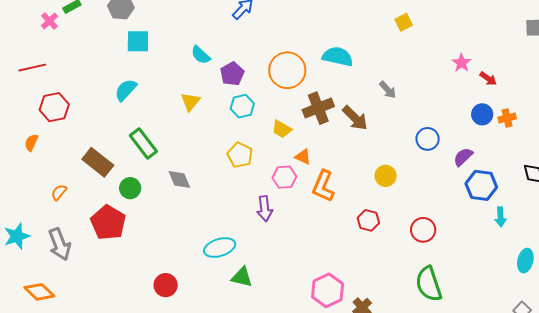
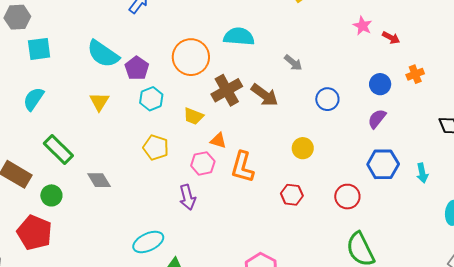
cyan semicircle: (201, 55) -> (103, 54), size x1.6
blue circle: (482, 114) -> (380, 84), moved
blue circle: (428, 139) -> (327, 99), moved
blue hexagon: (481, 185) -> (383, 164), moved

